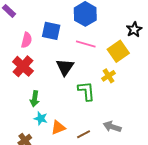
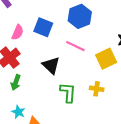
black triangle: (65, 67) -> (51, 65), turned -30
yellow cross: (109, 76) -> (97, 89), moved, turned 32
green arrow: (35, 99) -> (16, 82), moved

